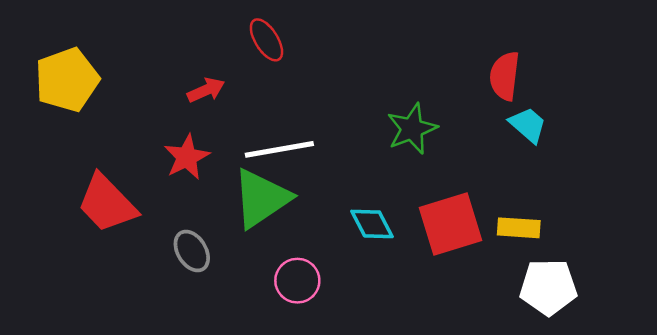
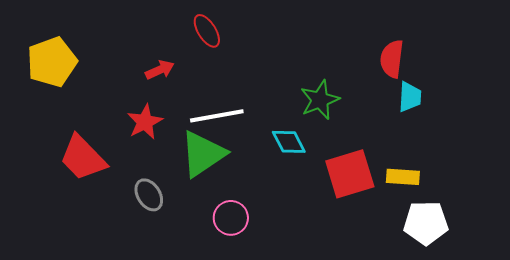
cyan trapezoid: (528, 125) -> (410, 97), turned 52
cyan diamond: (372, 224) -> (289, 142), moved

